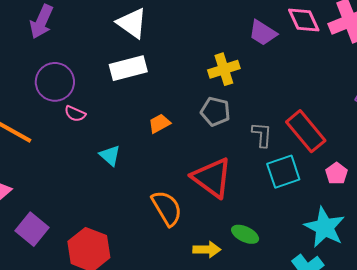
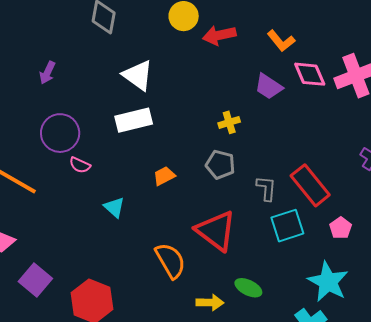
purple arrow: (41, 22) -> (47, 73), size x0.7
yellow cross: (224, 69) -> (229, 122), size x0.7

